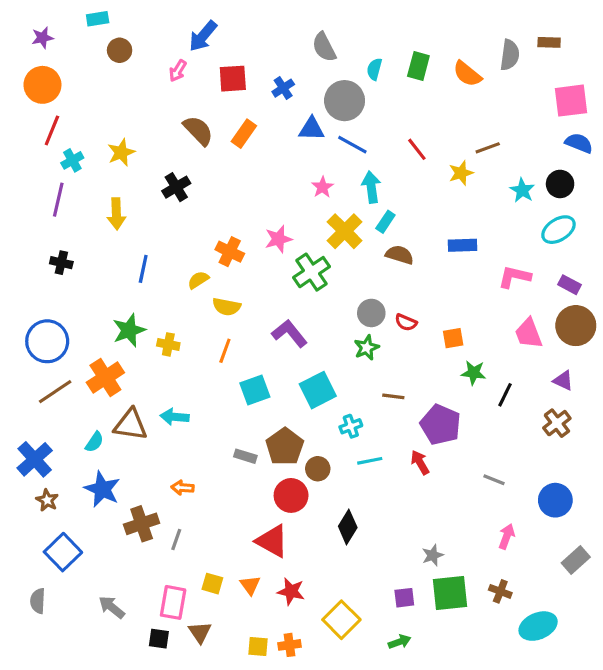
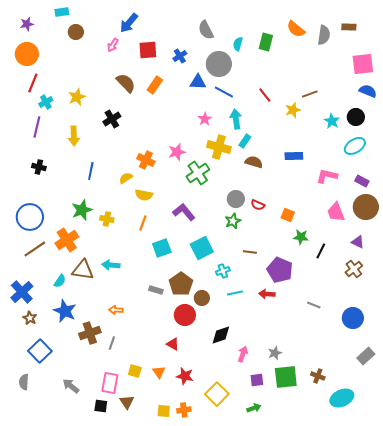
orange semicircle: (467, 74) -> (296, 29), moved
yellow cross: (345, 231) -> (219, 147), turned -30
orange square: (453, 338) -> (288, 215), turned 32
red arrow: (420, 462) -> (267, 294), turned -56
black diamond: (348, 527) -> (221, 335), turned 40
pink arrow: (507, 536) -> (243, 354), moved
red triangle: (272, 541) -> (173, 344), size x0.6

